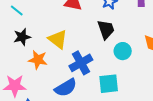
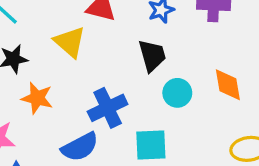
yellow triangle: (58, 39) -> (70, 42), moved

